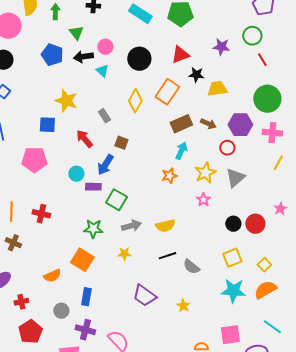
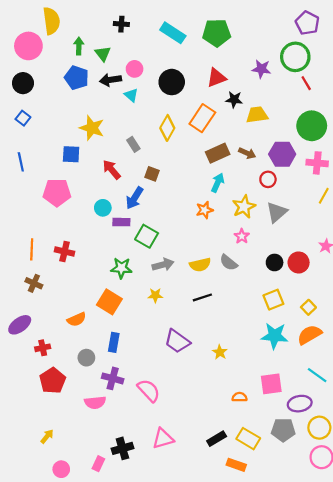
green arrow: (55, 12) -> (79, 46), moved
green circle: (252, 36) -> (295, 57), size x1.4
gray semicircle: (191, 267) -> (229, 262), moved

